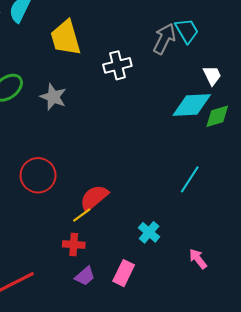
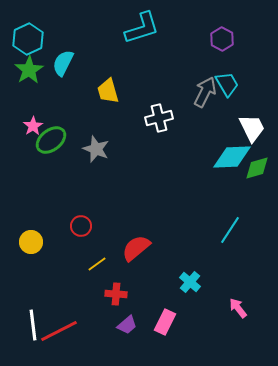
yellow trapezoid: (66, 38) -> (108, 91), size x0.7
white trapezoid: (212, 75) -> (252, 128), size x1.4
red circle: (38, 175) -> (81, 226), size x0.6
yellow line: (82, 215) -> (97, 264), moved

